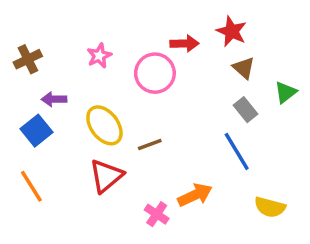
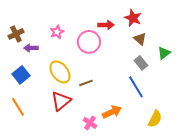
purple arrow: (54, 99) -> (31, 48), moved
yellow semicircle: (270, 207) -> (155, 119), turned -78

